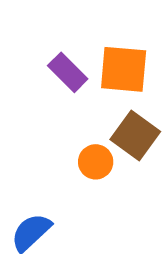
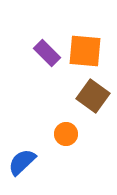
orange circle: (96, 162) -> (66, 134), moved

